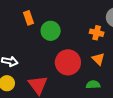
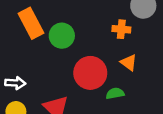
orange rectangle: (29, 18) -> (31, 23), size x1.6
green semicircle: (93, 85) -> (115, 93), moved

